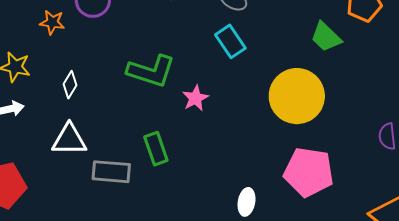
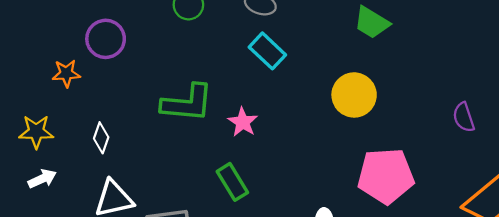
yellow circle: (297, 96) -> (354, 95), size x0.7
green rectangle: (156, 149) -> (232, 182), moved

